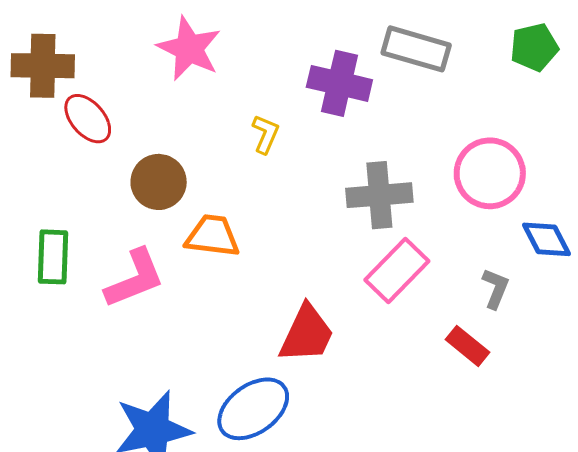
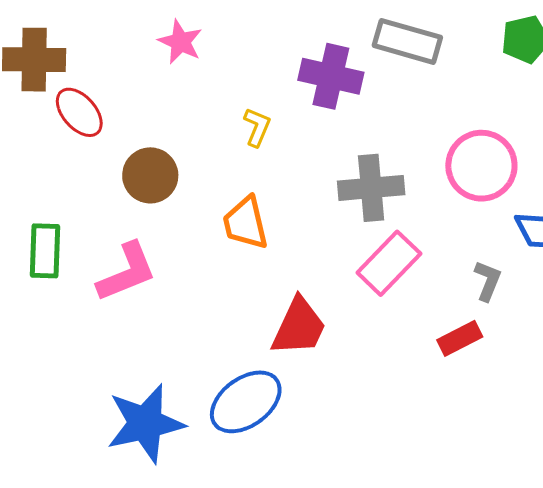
pink star: (189, 49) -> (180, 42), size x0.7
orange trapezoid: (213, 236) -> (246, 223), moved, turned -110
red rectangle: (467, 346) -> (460, 338), turned -66

